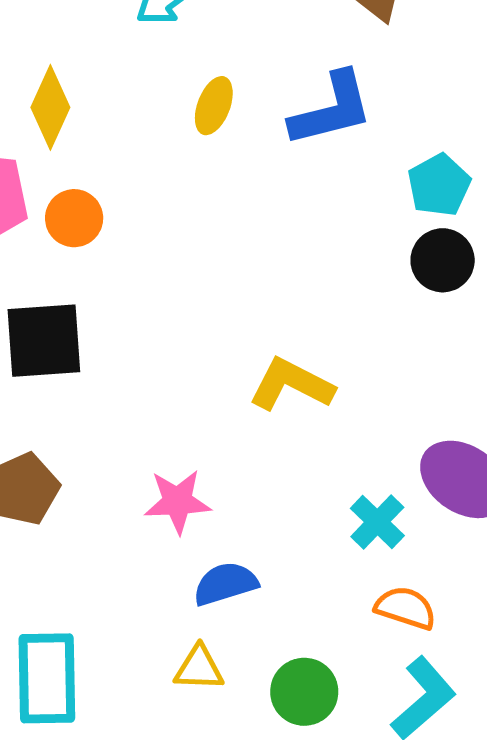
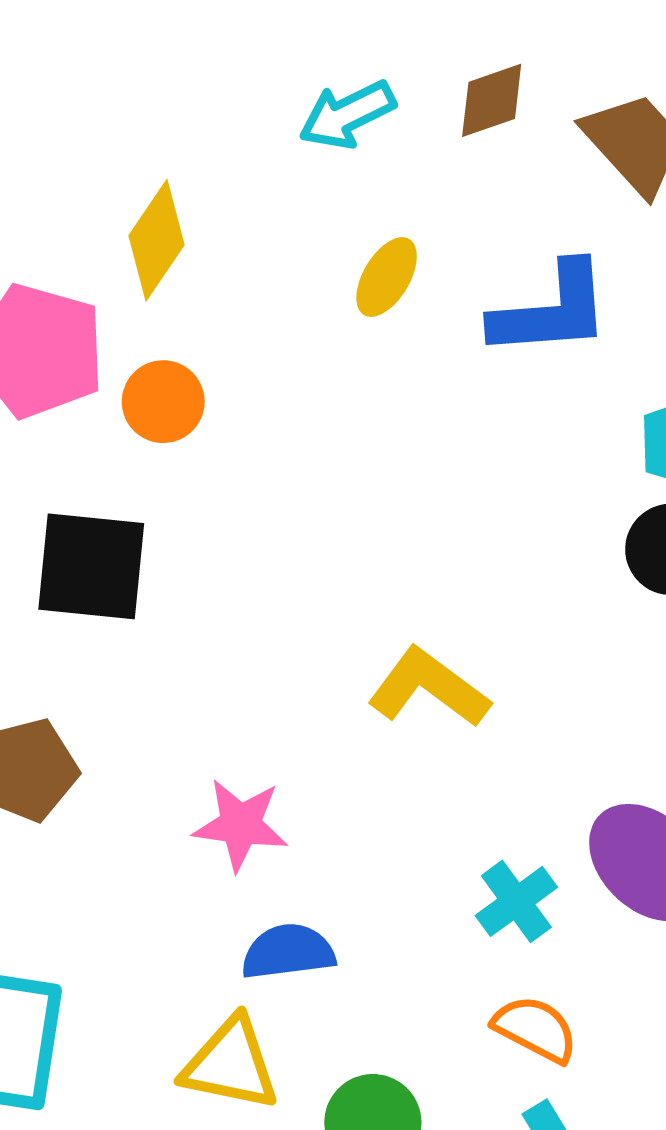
yellow triangle: (199, 668) -> (231, 1064), size x1.4

